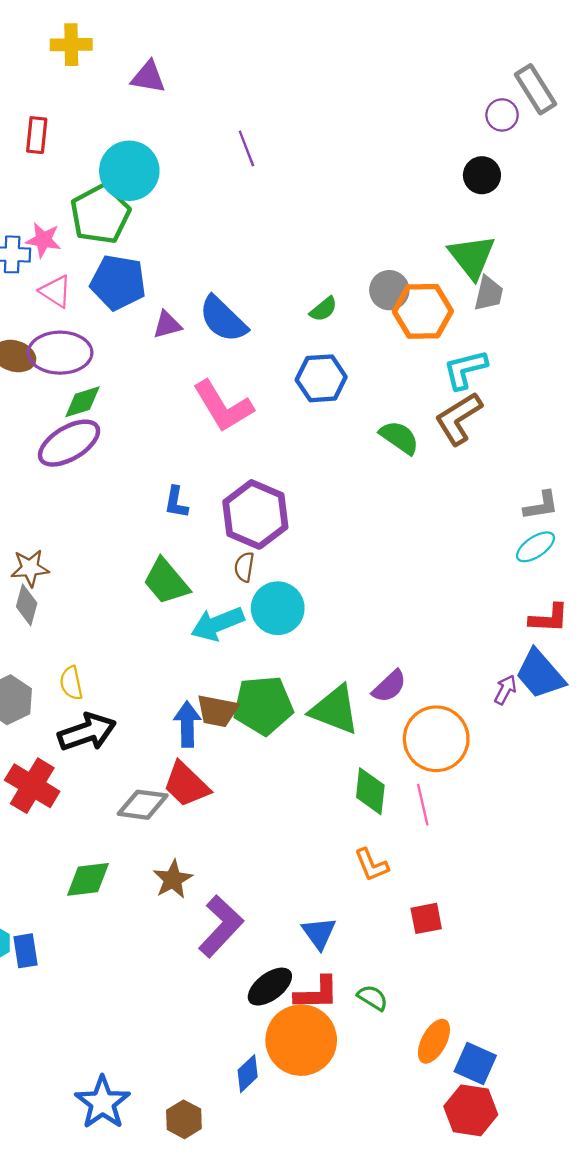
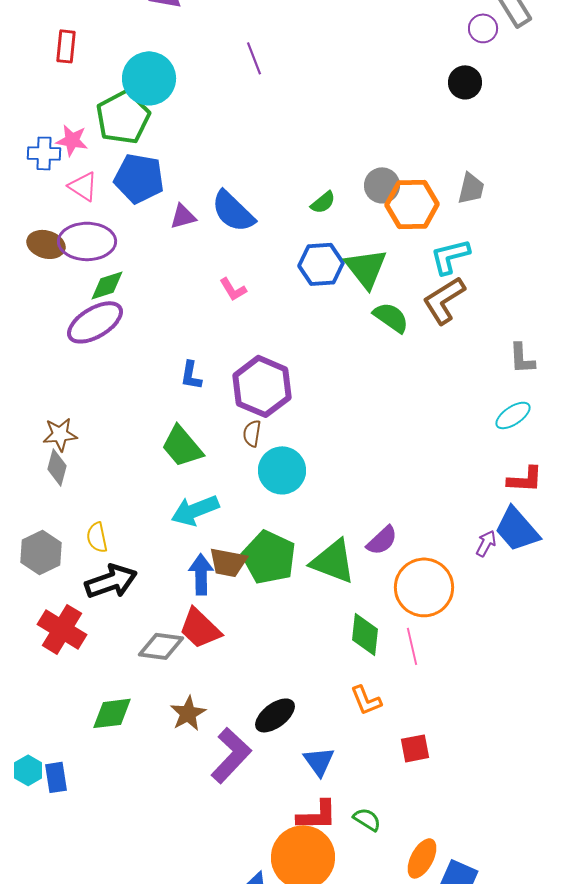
green triangle: (472, 257) -> (366, 268), moved
pink L-shape: (223, 406) -> (233, 289), size x0.5
gray L-shape: (541, 506) -> (522, 358), moved, turned 96
cyan arrow: (217, 624) -> (195, 510), moved
green pentagon: (263, 705) -> (269, 557), turned 30
black ellipse: (270, 987) -> (275, 715), moved

